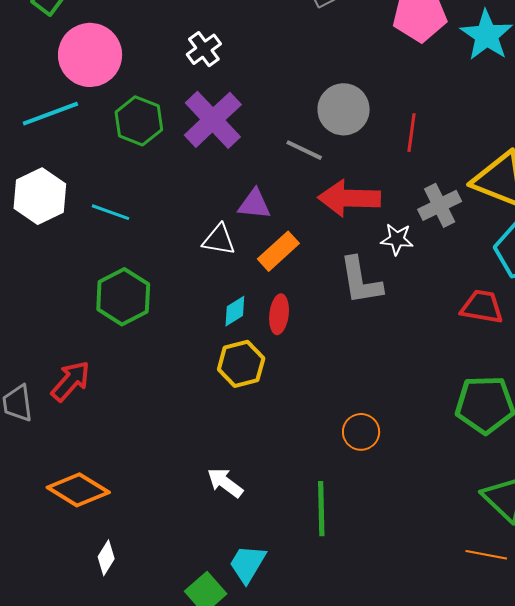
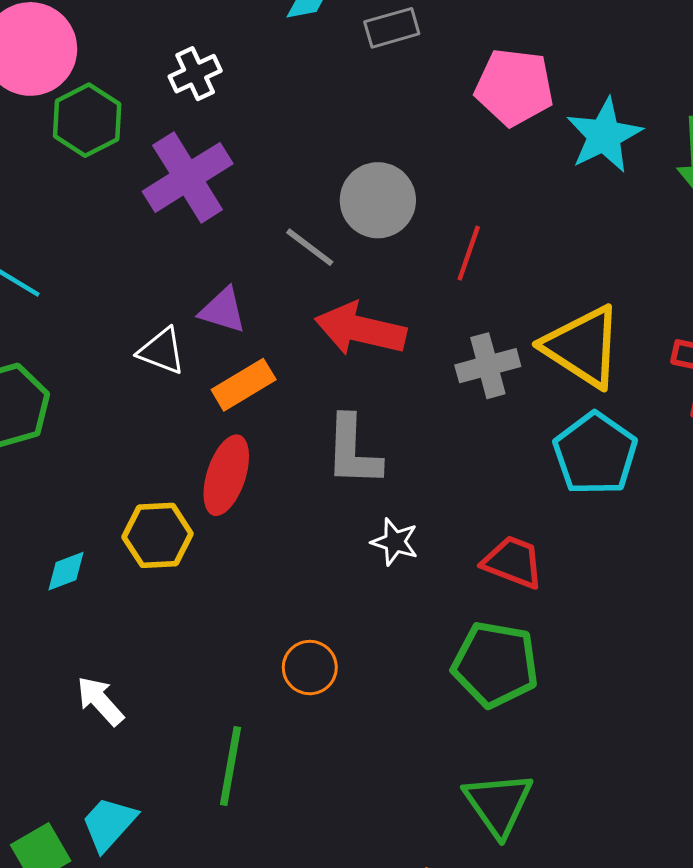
green hexagon: (139, 121) -> (87, 120), moved
white star: (397, 239) -> (395, 542), moved
red trapezoid: (482, 307) -> (513, 562), moved
cyan diamond: (235, 311) -> (66, 571), moved
red ellipse: (279, 314) -> (226, 475), size x1.4

